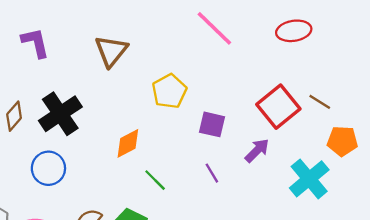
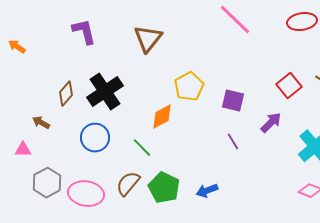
yellow pentagon: (169, 91) -> (189, 87), moved
red square: (278, 107) -> (289, 86), size x0.7
green line: (155, 180) -> (142, 148), moved

